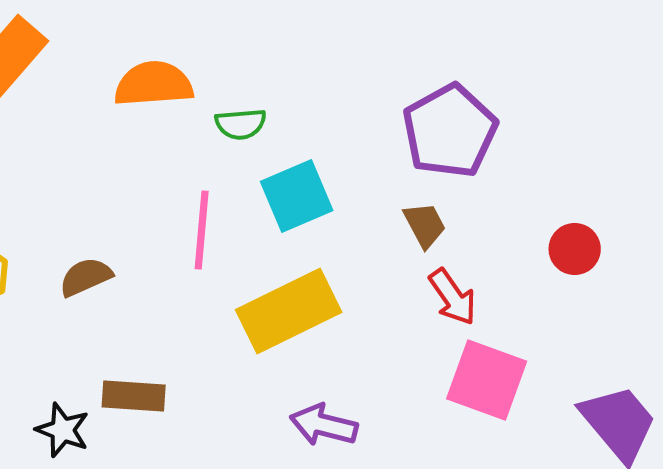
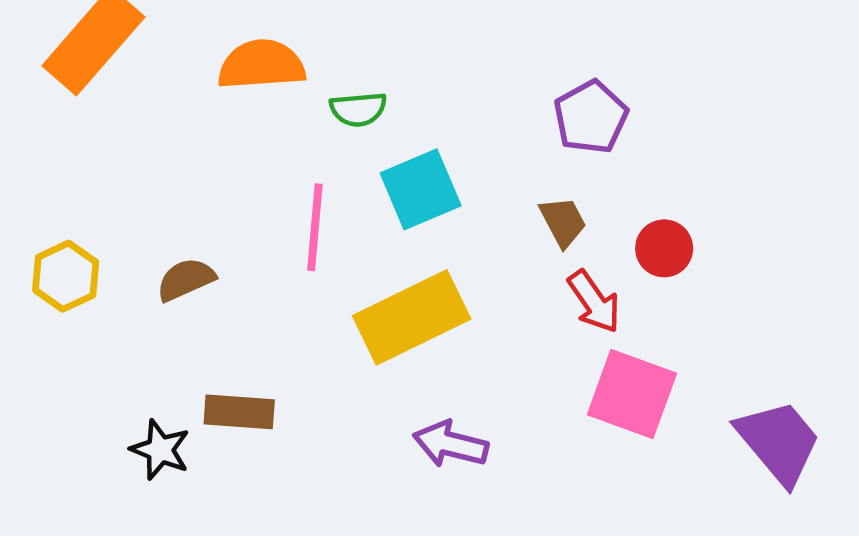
purple pentagon: (450, 131) -> (591, 117), size x0.7
red circle: (575, 249) -> (664, 248), moved

